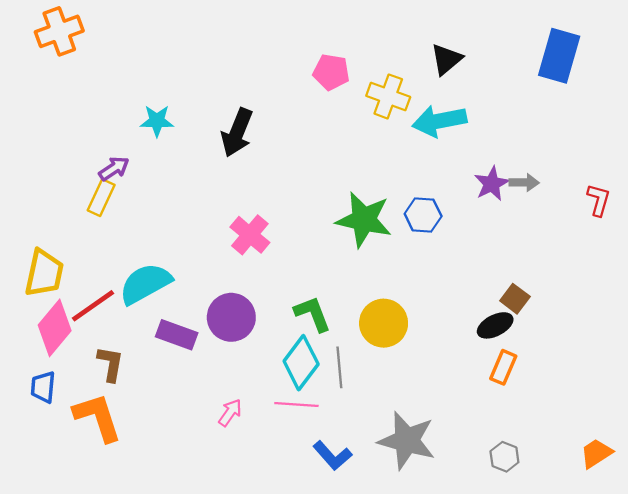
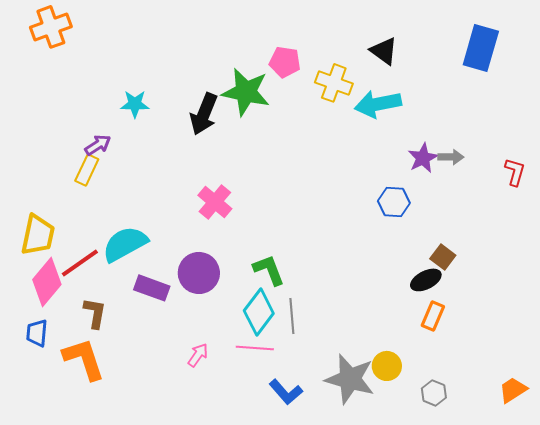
black triangle: (446, 59) -> (384, 51), turned -44
blue hexagon: (423, 215) -> (394, 202), moved
green star: (364, 220) -> (246, 92), moved
yellow circle: (384, 323) -> (387, 366), moved, size x0.7

